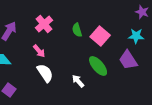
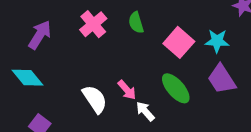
green semicircle: (77, 30) -> (136, 23), moved
cyan star: (136, 36) -> (217, 41), moved
pink arrow: (39, 51) -> (127, 90), moved

